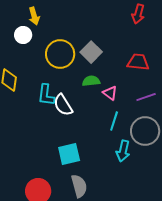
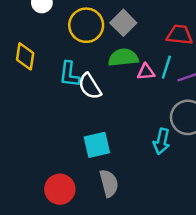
green semicircle: (91, 81) -> (123, 58), size x1.4
pink triangle: (110, 93) -> (146, 72), turned -42
cyan line: (114, 121) -> (166, 67), moved

